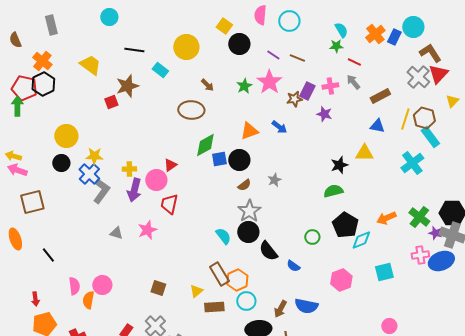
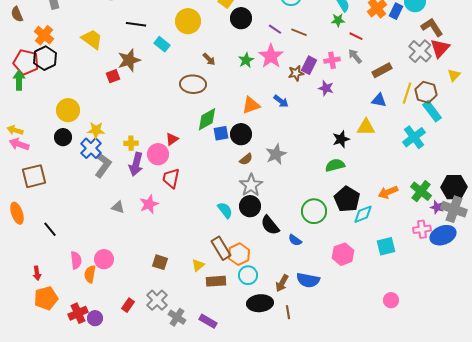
gray star: (274, 180) -> (276, 154), size x1.5
green circle: (312, 237) -> (314, 211), size x1.6

